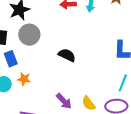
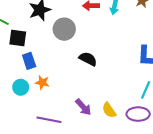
gray circle: (29, 35) -> (64, 29), moved

